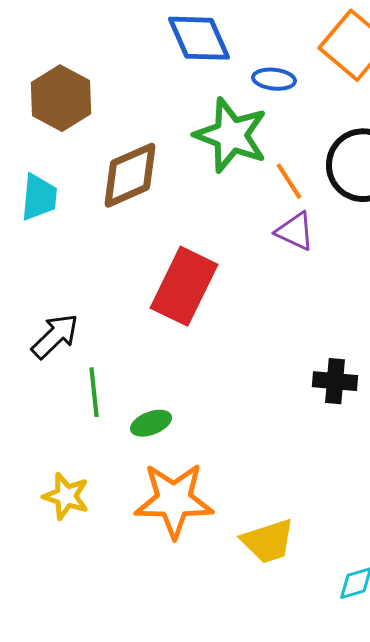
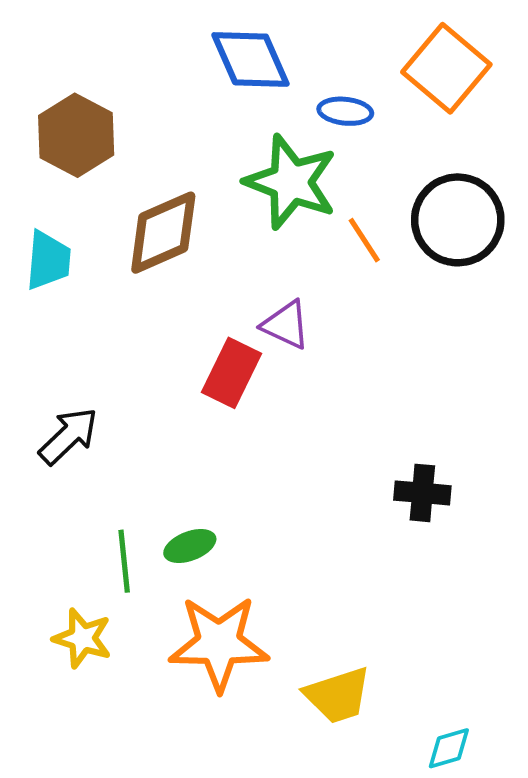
purple triangle: (295, 231) -> (286, 325), moved
red rectangle: (184, 286) -> (232, 373), size x0.7
green line: (94, 392) -> (124, 561), moved

